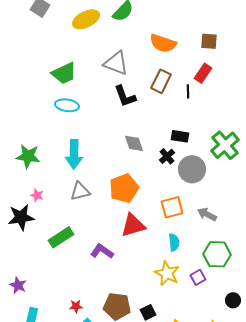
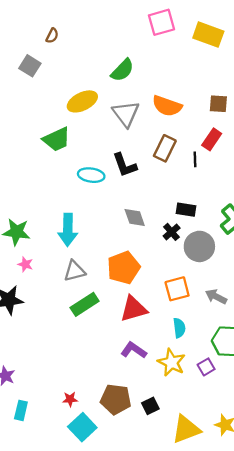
yellow ellipse: (86, 19) -> (82, 101), moved
gray triangle: (116, 63) -> (126, 114), moved, turned 32
cyan ellipse: (67, 105) -> (91, 175), moved
pink star: (37, 195) -> (25, 264), moved
green rectangle: (61, 237) -> (85, 304), moved
purple L-shape: (102, 251) -> (134, 350), moved

